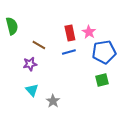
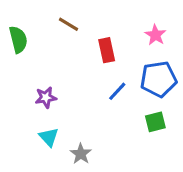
pink star: (89, 32) -> (155, 35), moved
brown line: (39, 45) -> (69, 24), moved
blue line: (69, 52) -> (117, 91), moved, turned -32

